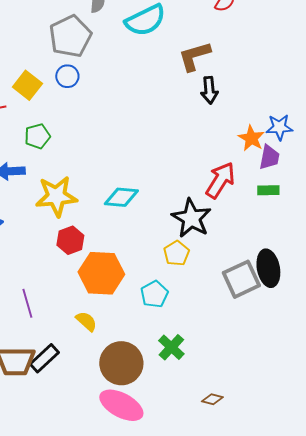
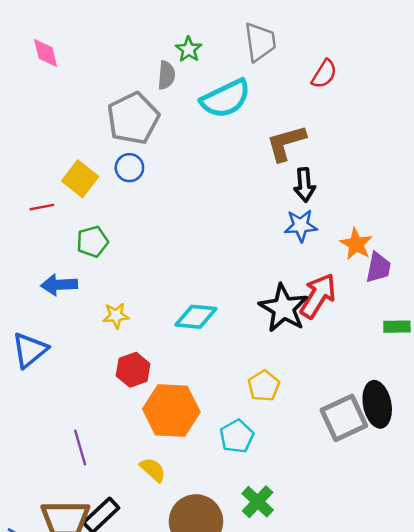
blue star: (279, 127) -> (301, 226), moved
green rectangle: (268, 190) -> (397, 327), moved
yellow star: (56, 196) -> (116, 316), size x0.5
black star: (191, 218) -> (283, 308), moved

